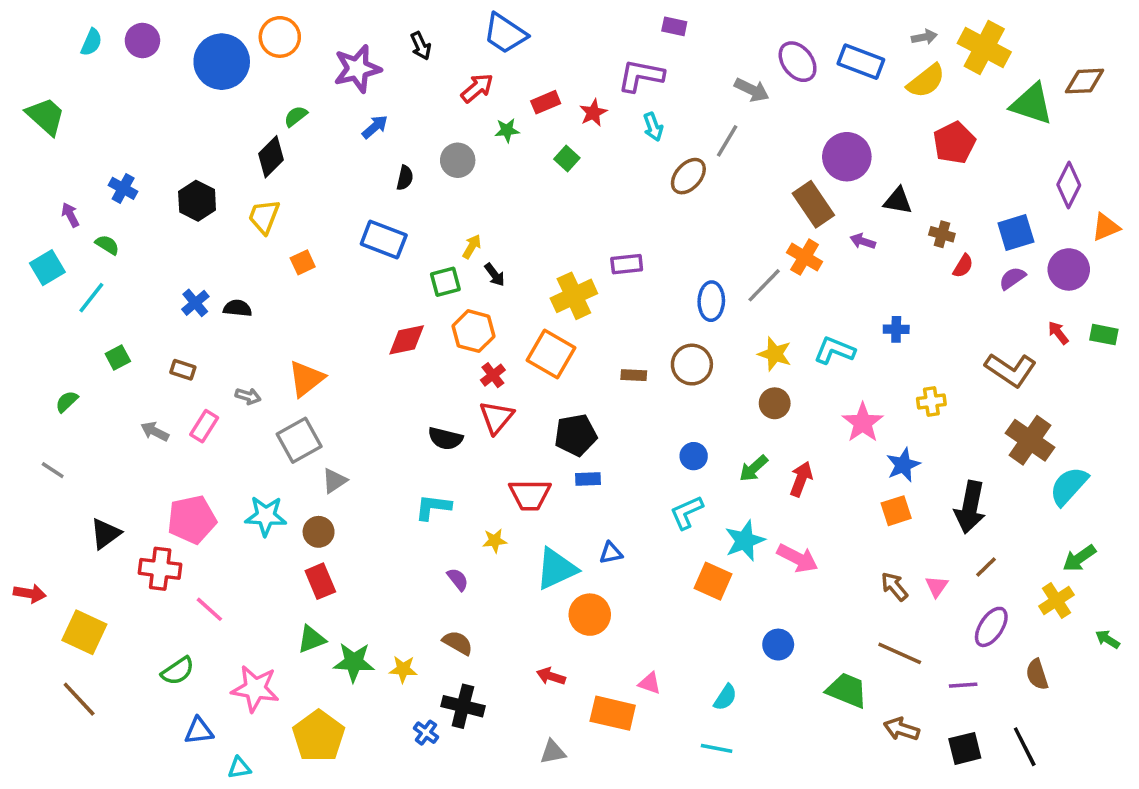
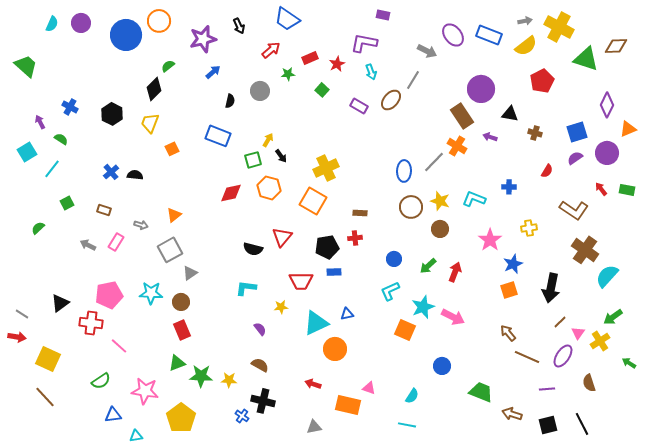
purple rectangle: (627, 264) -> (359, 106), moved, turned 36
red semicircle: (963, 266) -> (547, 171), moved
brown circle: (692, 365) -> (411, 207), moved
red cross: (493, 375) -> (355, 238), moved, turned 32
orange triangle: (306, 379) -> (174, 215), size x0.7
gray line: (53, 470) -> (22, 314), moved
pink triangle: (937, 586) -> (578, 333), moved
brown line: (900, 653) -> (527, 357), moved

